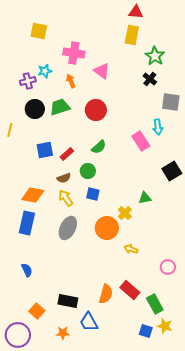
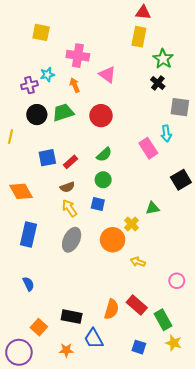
green circle: (88, 171) -> (103, 180), moved
orange diamond: (33, 195) -> (21, 191), moved, turned 50
blue square: (146, 331) -> (139, 347), moved

